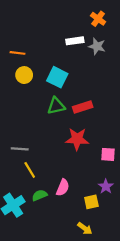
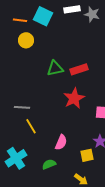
cyan square: (57, 77) -> (43, 16), moved
red star: (77, 139) -> (74, 98), turned -30
green semicircle: (40, 195) -> (49, 164), moved

